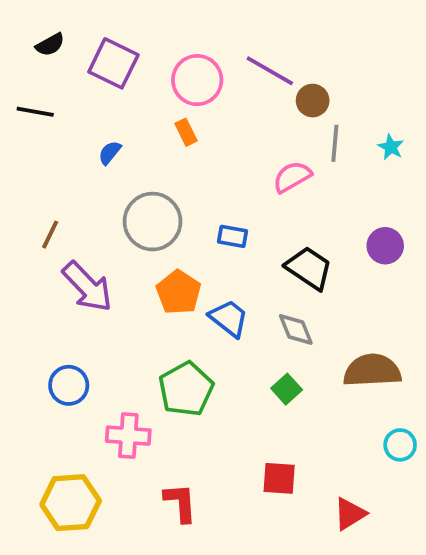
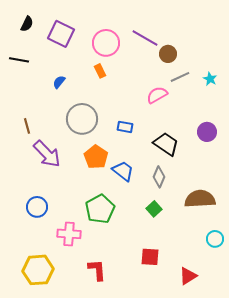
black semicircle: (50, 45) -> (27, 24), turned -35
gray line: (335, 143) -> (180, 77), turned 60
brown line: (50, 235) -> (27, 126), turned -42
gray diamond: (296, 329) -> (159, 177), turned 45

